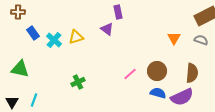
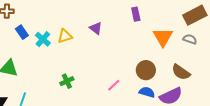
purple rectangle: (118, 12) -> (136, 14), moved
orange triangle: (174, 38) -> (163, 37), size x1.5
brown semicircle: (192, 73) -> (181, 72), turned 120
pink line: (130, 74) -> (114, 85), moved

